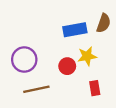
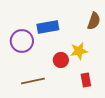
blue rectangle: (75, 30) -> (48, 27), moved
purple circle: (24, 60) -> (22, 41), moved

